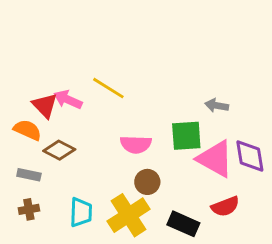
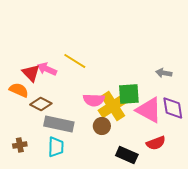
gray arrow: (217, 105) -> (164, 73), moved
gray rectangle: (29, 175) -> (59, 124), moved, size x1.8
yellow cross: (129, 215) -> (113, 106), moved

